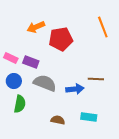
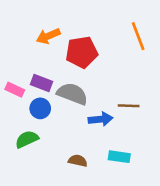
pink rectangle: (11, 58) -> (15, 90), moved
blue circle: (14, 81) -> (40, 108), moved
gray semicircle: (45, 83) -> (72, 94), moved
green semicircle: (20, 104) -> (27, 139), turned -126

